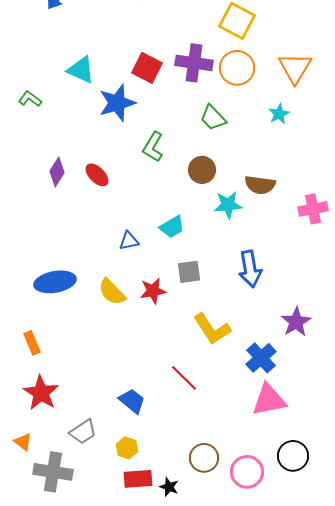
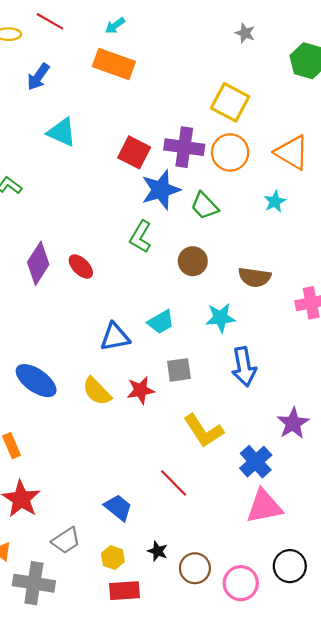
orange triangle: (295, 68) -> (292, 152), turned -30
cyan triangle: (81, 70) -> (62, 132), moved
blue star: (117, 103) -> (161, 190), moved
purple diamond: (57, 172) -> (38, 263), size x1.4
cyan star: (228, 205) -> (221, 318), moved
blue triangle: (129, 241) -> (115, 337), size x1.4
blue ellipse: (55, 282) -> (36, 381), turned 45
black star: (169, 487) -> (158, 551), moved

